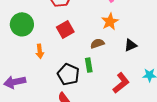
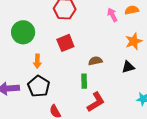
orange star: (110, 22) -> (134, 41), moved
black pentagon: (68, 74) -> (39, 86), moved
red L-shape: (121, 83) -> (96, 102), moved

